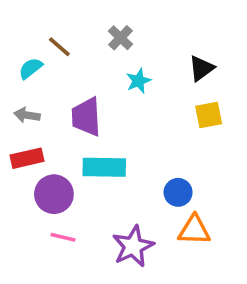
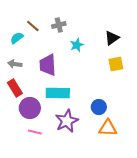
gray cross: (120, 38) -> (59, 25), moved, turned 32
red rectangle: (27, 158) -> (15, 88), turned 72
purple star: (133, 246) -> (67, 121), moved

